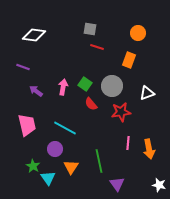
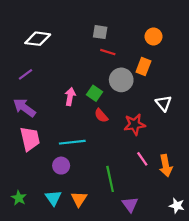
purple line: (23, 67) -> (26, 74), turned -56
gray circle: (112, 86) -> (121, 80), moved
purple arrow: (36, 91) -> (24, 108), moved, size x1.5
white triangle: (147, 93) -> (163, 103), turned -49
cyan line: (65, 128) -> (72, 142), turned -35
pink line: (128, 143) -> (142, 159), turned -40
green star: (33, 166) -> (19, 198), moved
orange triangle: (71, 167) -> (79, 199), moved

